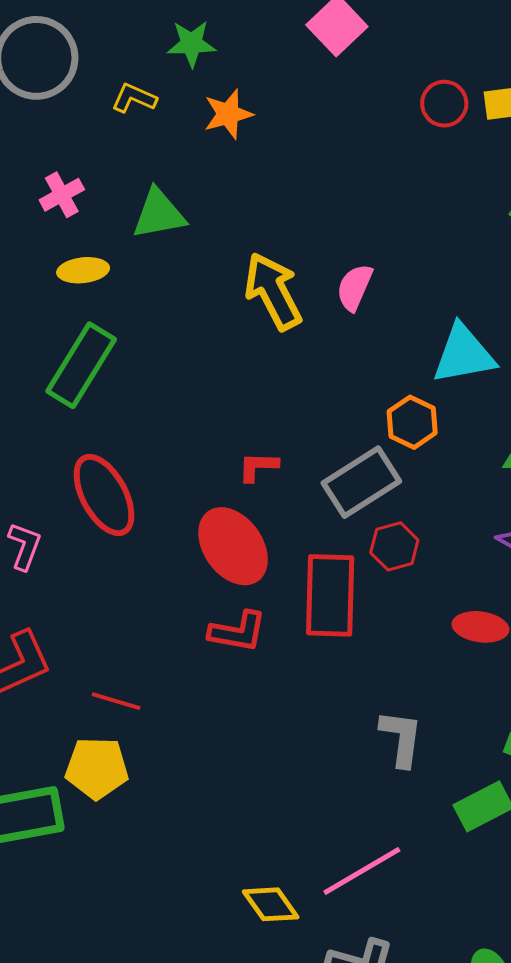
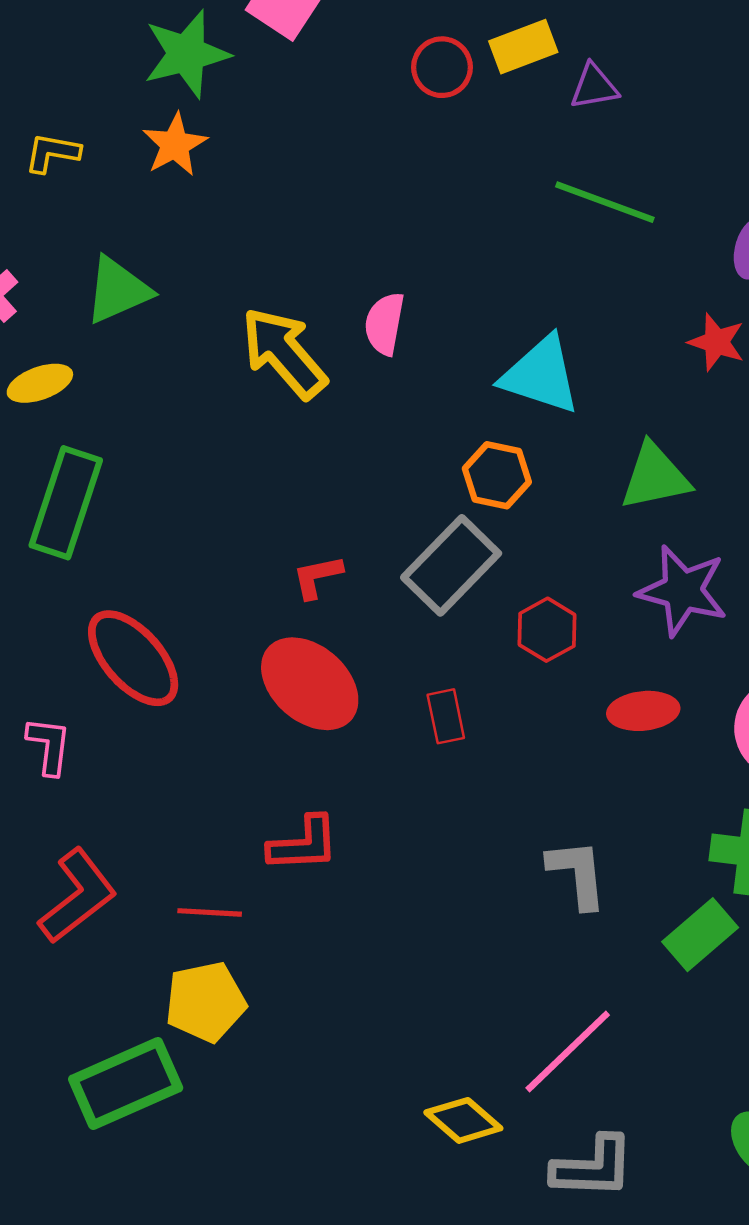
green star: (192, 44) -> (187, 54), moved, size x1.4
cyan triangle: (464, 354) -> (541, 375), turned 42
red hexagon: (394, 546) -> (547, 630), moved
red rectangle: (330, 595) -> (446, 716), size x0.5
red L-shape: (238, 632) -> (303, 844), moved

